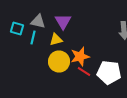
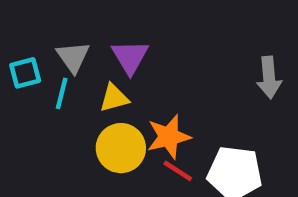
gray triangle: (38, 22) -> (73, 57), turned 42
cyan square: (17, 28) -> (25, 73), turned -32

